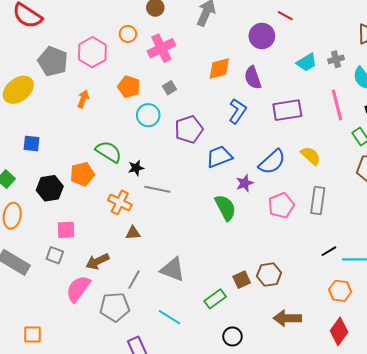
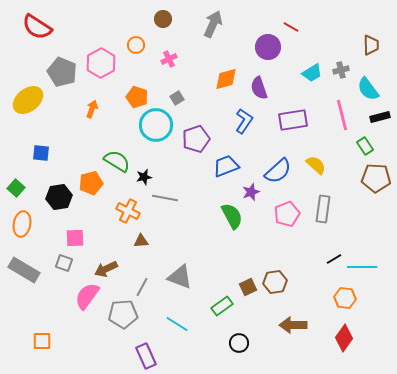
pink cross: (161, 48) -> (169, 59), size x0.6
cyan circle: (148, 115) -> (156, 125), size x1.4

